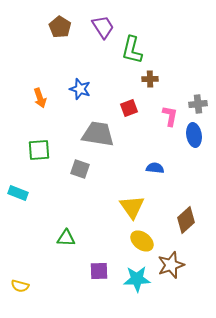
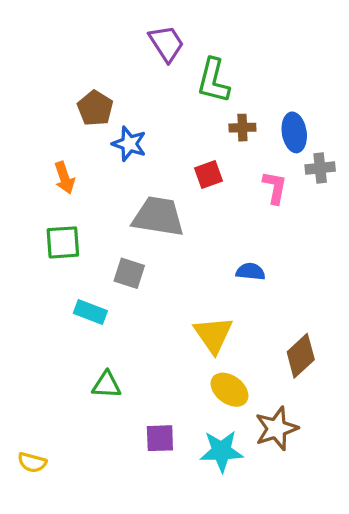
brown pentagon: (60, 27) -> (95, 108), moved
orange arrow: (40, 98) -> (64, 178), moved
blue ellipse: (194, 135) -> (294, 132), moved
cyan rectangle: (18, 193) -> (90, 312), moved

